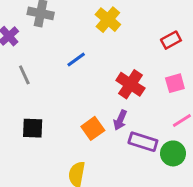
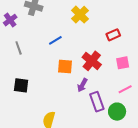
red rectangle: (171, 40) -> (113, 35), moved
orange square: (93, 128) -> (65, 66), moved, turned 35
purple rectangle: (143, 142) -> (97, 102), turned 48

